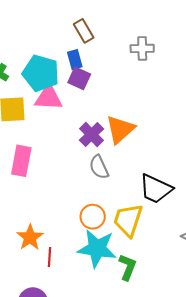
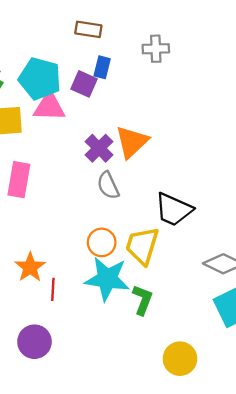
brown rectangle: (84, 31) -> (88, 29), turned -50
blue rectangle: (75, 60) -> (102, 67), moved, turned 30

